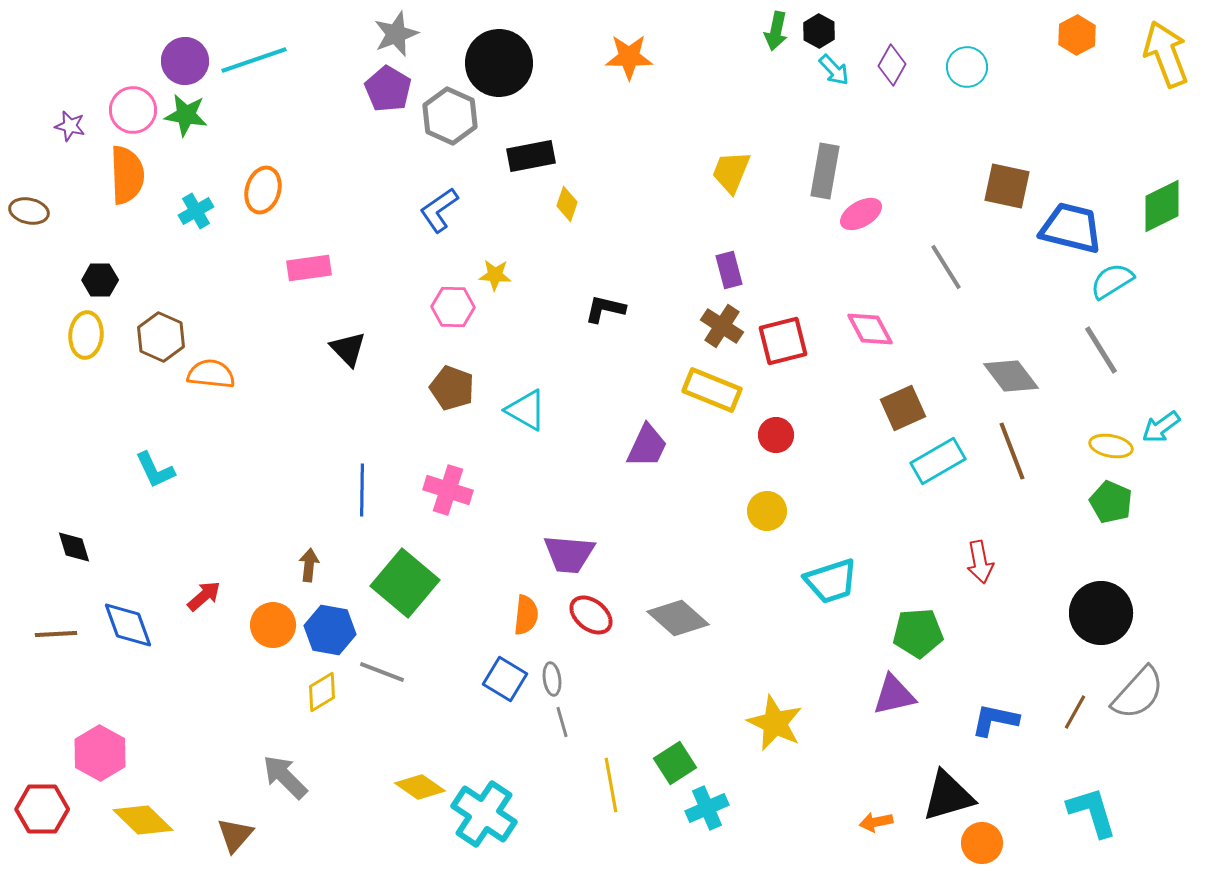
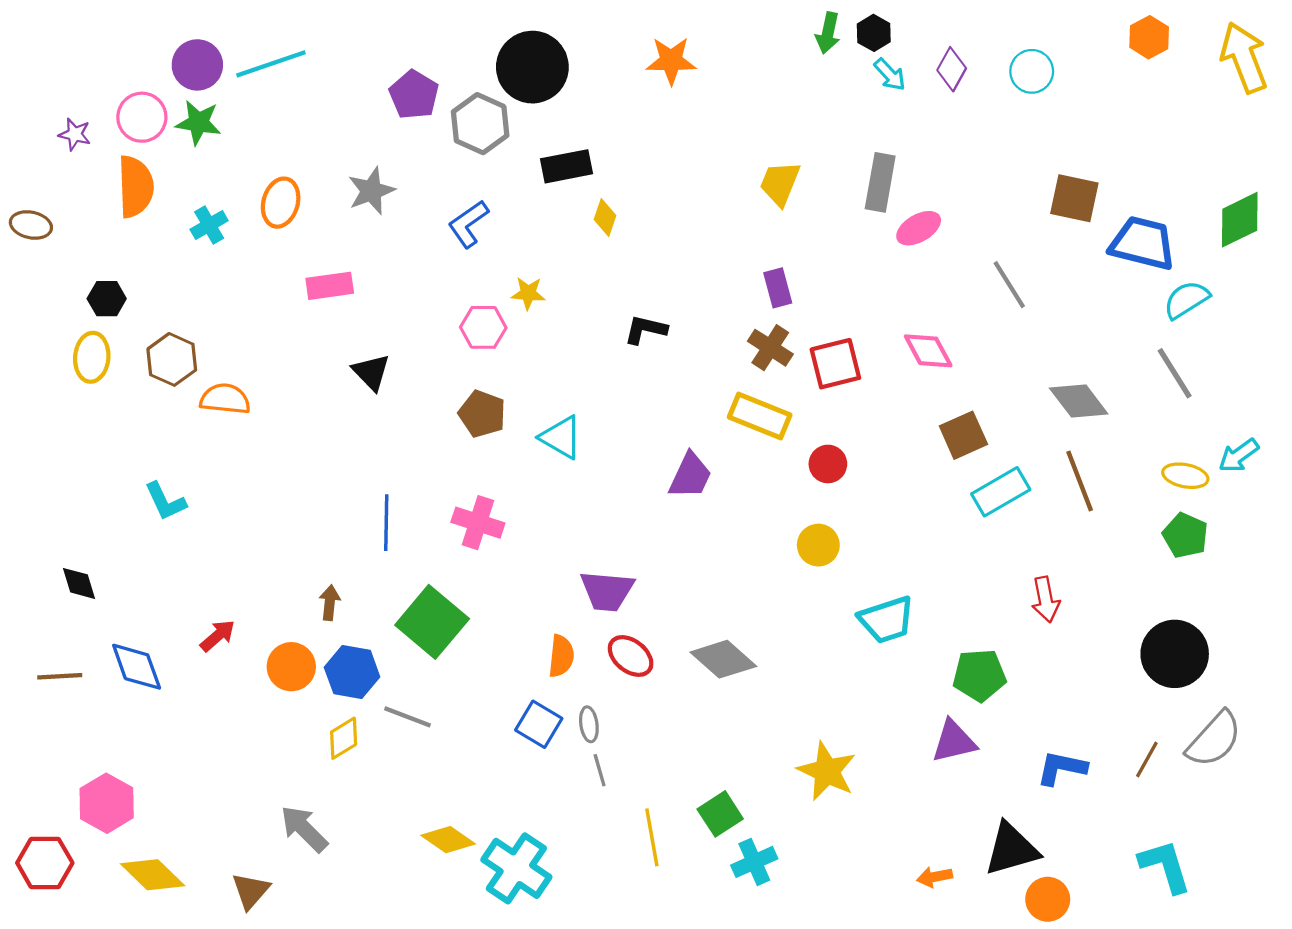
gray star: (396, 34) -> (371, 191), moved

